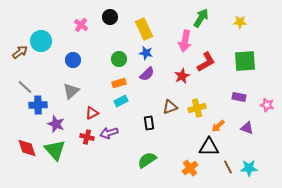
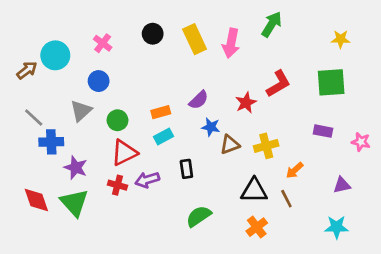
black circle: (110, 17) -> (153, 34), moved
yellow star: (240, 22) -> (341, 39), moved
pink cross: (81, 25) -> (103, 43), moved
pink arrow: (185, 41) -> (231, 43), moved
blue star: (146, 53) -> (211, 127), moved
green circle: (119, 59) -> (117, 120), moved
gray triangle: (71, 91) -> (81, 111), moved
red triangle: (92, 113) -> (124, 153), size x1.5
black rectangle: (149, 123) -> (186, 169), moved
purple triangle: (247, 128) -> (342, 185), moved, turned -32
black triangle: (209, 147) -> (254, 191), moved
brown line: (228, 167) -> (286, 199), moved

